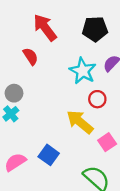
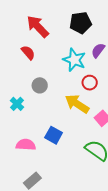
gray circle: (14, 93) -> (40, 85), moved
pink semicircle: (15, 162) -> (26, 145), turned 42

